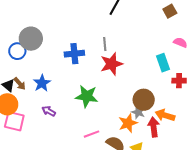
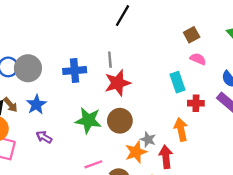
brown square: (170, 11) -> (192, 35), moved
gray circle: (31, 39) -> (28, 68), moved
brown circle: (144, 100) -> (120, 121), moved
orange arrow: (165, 115) -> (181, 129), moved, turned 60

